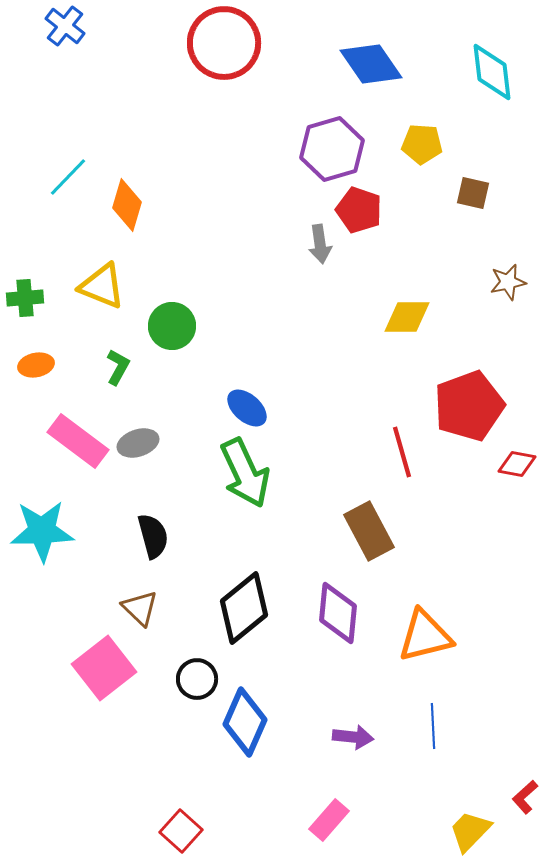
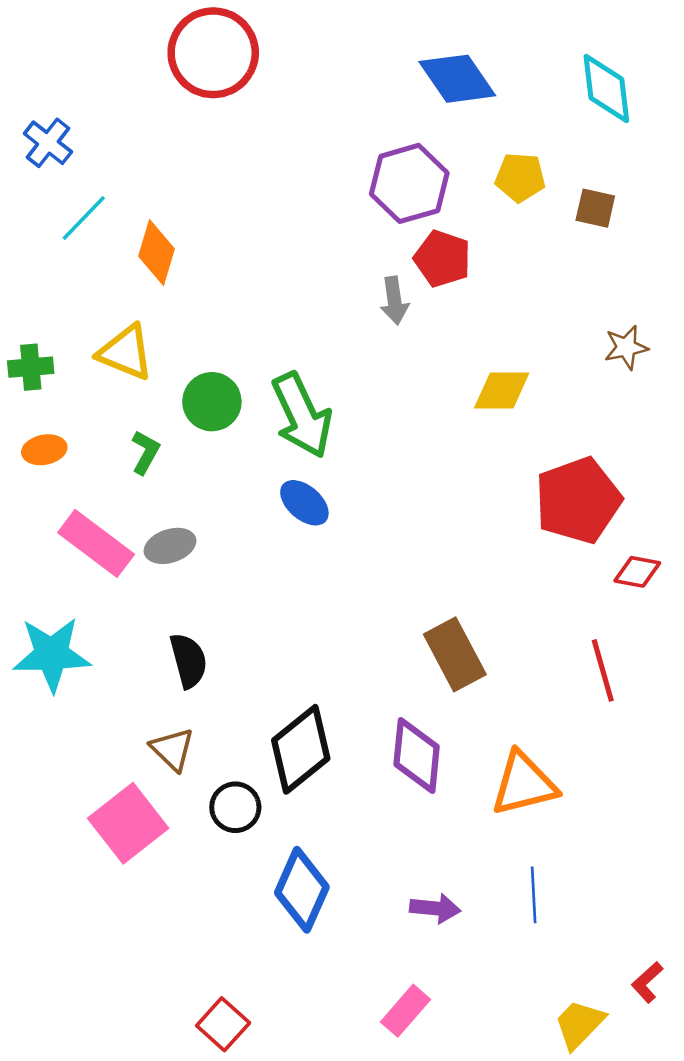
blue cross: (65, 26) -> (48, 143), moved
red circle: (224, 43) -> (213, 53), moved
brown square: (473, 193) -> (595, 208), moved
red line: (402, 452) -> (603, 670), moved
green arrow: (245, 473) -> (302, 415), moved
black circle: (197, 679) -> (235, 807), moved

